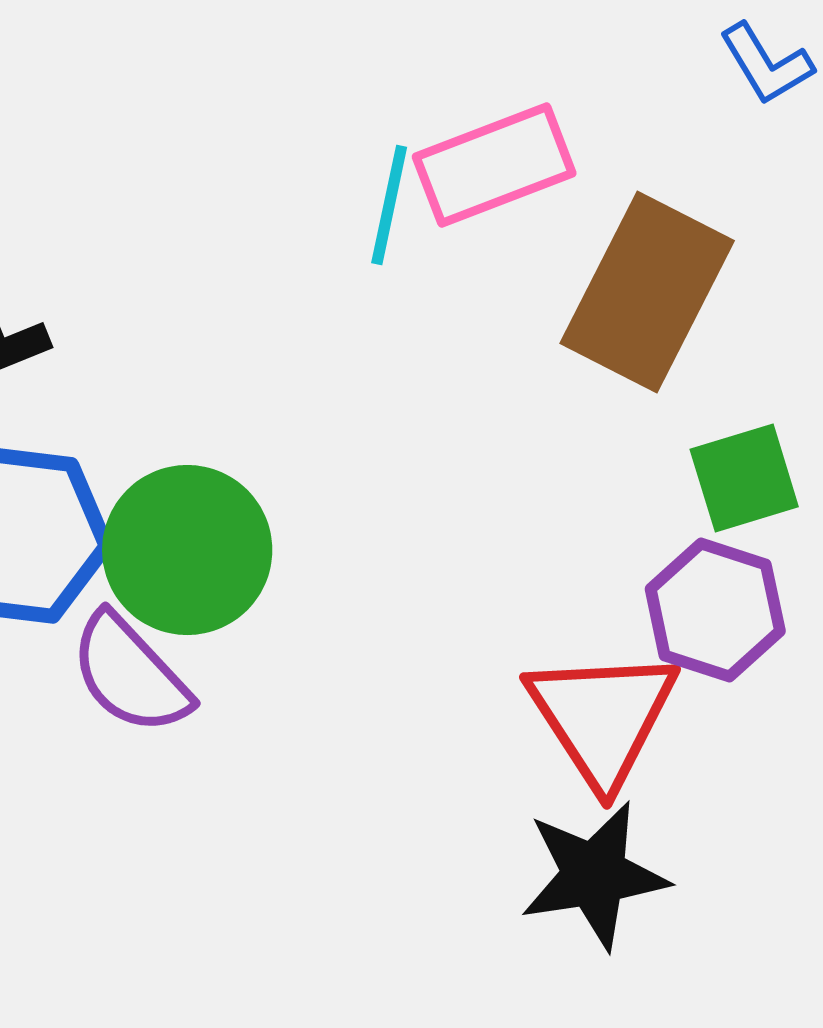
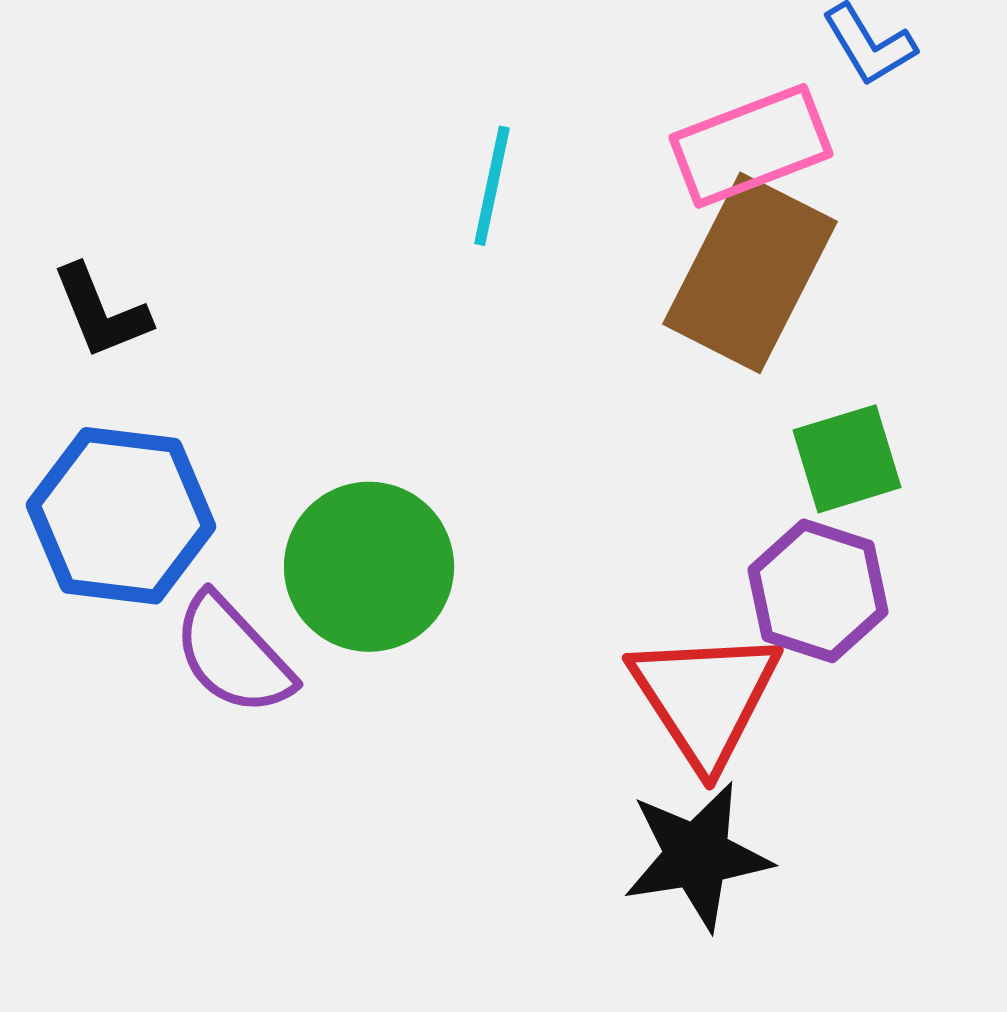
pink rectangle: (494, 165) -> (751, 146), moved
green circle: (187, 550) -> (369, 567), moved

